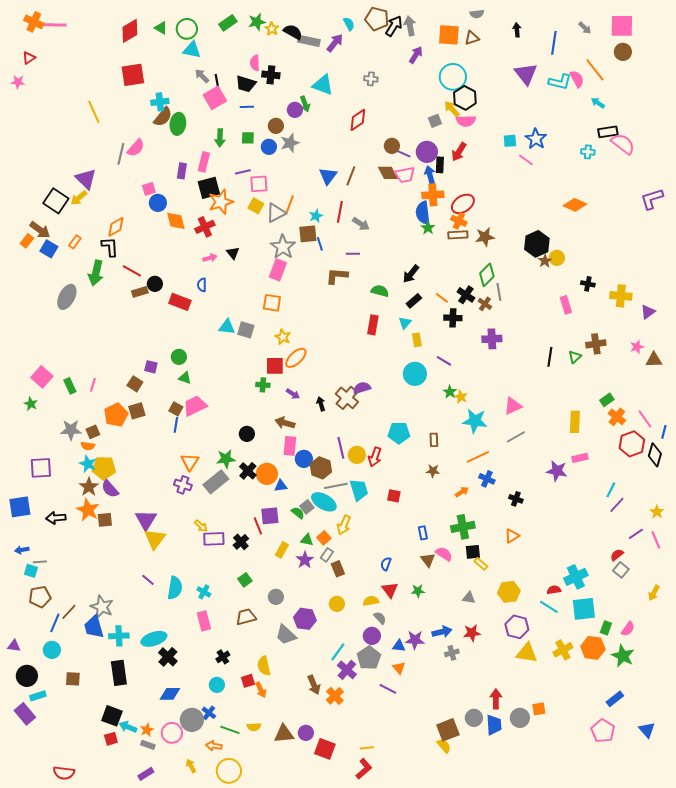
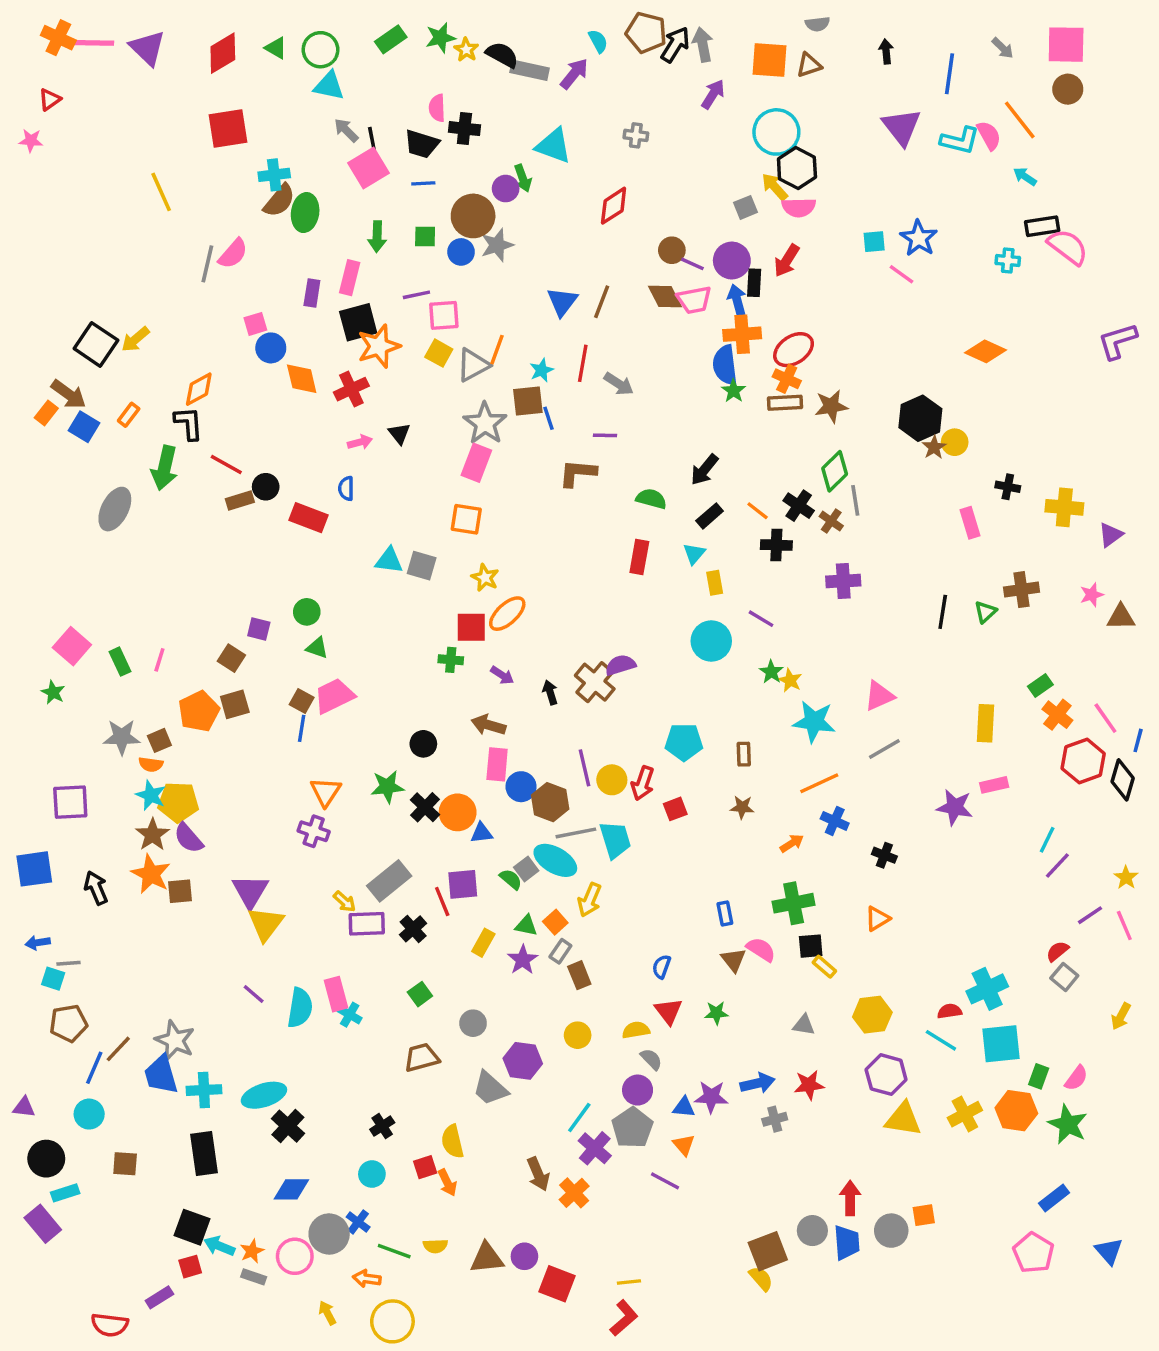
brown circle: (276, 126) -> (473, 216), size x1.6
purple triangle: (86, 179) -> (147, 48), moved
gray rectangle: (216, 482) -> (389, 881), moved
red square: (394, 496) -> (675, 809), moved, turned -32
black arrow: (56, 518) -> (96, 888), turned 72
pink rectangle: (204, 621) -> (336, 994), moved
purple rectangle: (146, 774) -> (159, 1297), moved

